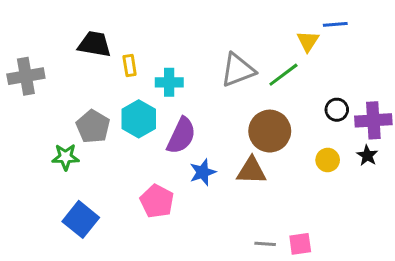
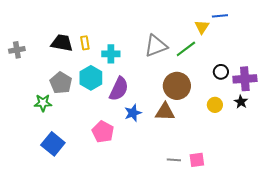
black trapezoid: (94, 44) -> (62, 43), moved
gray cross: (26, 76) -> (17, 50), size x0.7

